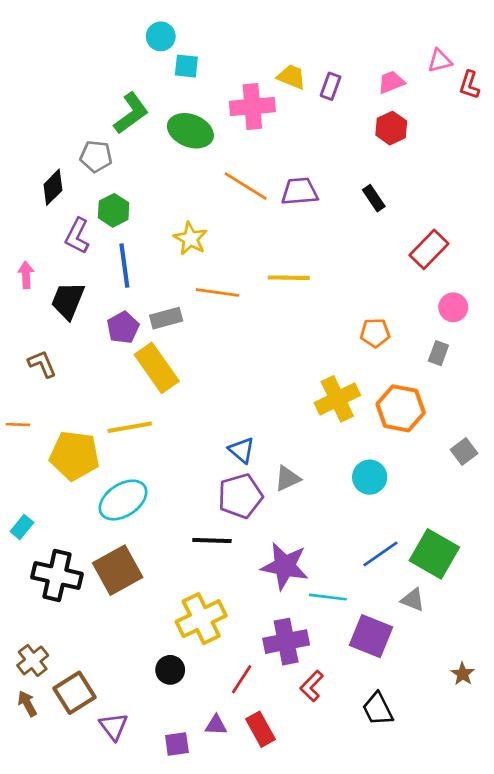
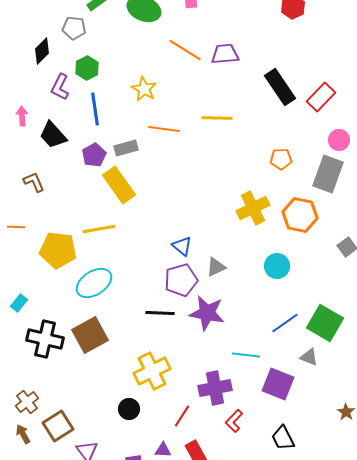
black rectangle: (374, 198) -> (280, 87), moved, size x1.8
black trapezoid: (68, 301) -> (53, 135), turned -64
gray rectangle: (438, 353) -> (328, 174), size x2.0
purple star: (285, 566) -> (207, 313), moved

